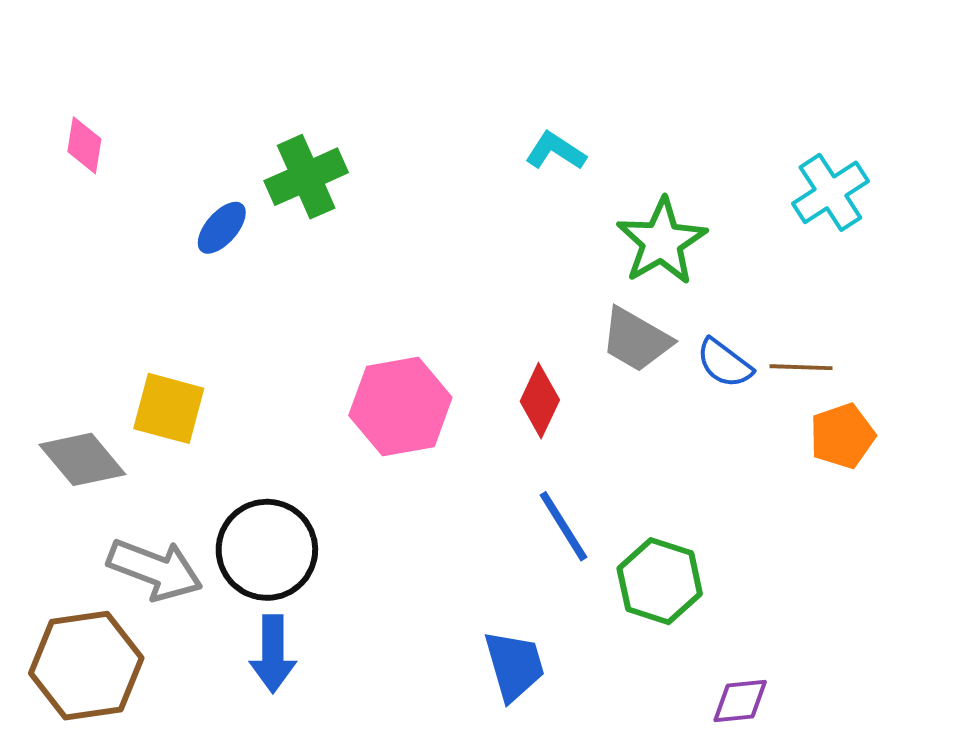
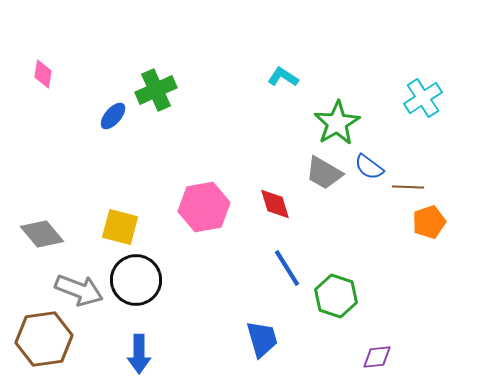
blue semicircle: (724, 363) -> (369, 167), moved
red diamond: (540, 401) -> (275, 204), turned -42
yellow square: (169, 408) -> (120, 227), moved
blue arrow: (273, 654) -> (139, 354), moved

